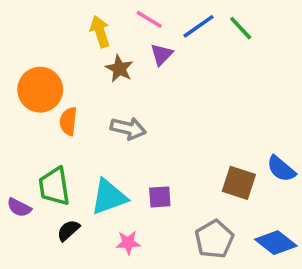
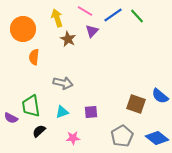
orange circle: (40, 90) -> (23, 29), moved
orange semicircle: (68, 121) -> (34, 57), moved
gray arrow: (128, 128) -> (63, 83), moved
cyan triangle: (109, 197) -> (62, 112), size x0.6

